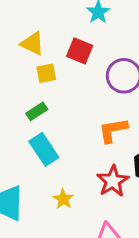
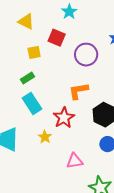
yellow triangle: (32, 44) -> (26, 22), moved
red star: (113, 181) -> (64, 118), moved

